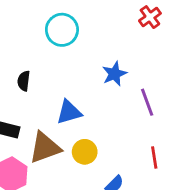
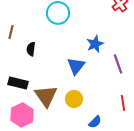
blue triangle: (69, 112) -> (76, 66), moved, turned -36
brown triangle: (45, 148) -> (46, 96), turned -45

